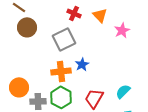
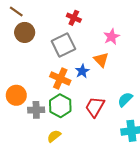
orange triangle: (100, 15) -> (101, 60), moved
pink star: (122, 30) -> (112, 37), moved
orange cross: (61, 71) -> (60, 79), turned 30

